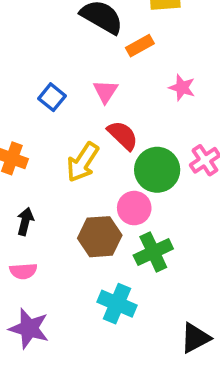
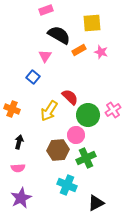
pink star: (182, 88) -> (101, 52), moved
pink triangle: (106, 91) -> (45, 56), moved
purple star: (29, 328) -> (21, 198), turned 30
black triangle: (195, 338) -> (96, 203), moved

